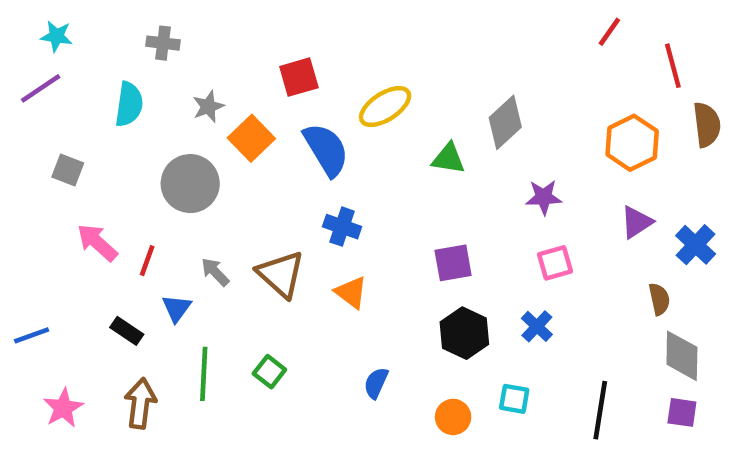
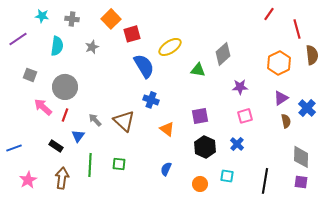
cyan star: (56, 36) -> (42, 16), moved
orange square: (251, 138) -> (111, 19), moved
gray circle: (190, 184) -> (65, 87), moved
orange triangle: (351, 292) -> (167, 129), moved
brown semicircle: (659, 299) -> (286, 121), moved
green square: (269, 372) -> (119, 164), turned -32

